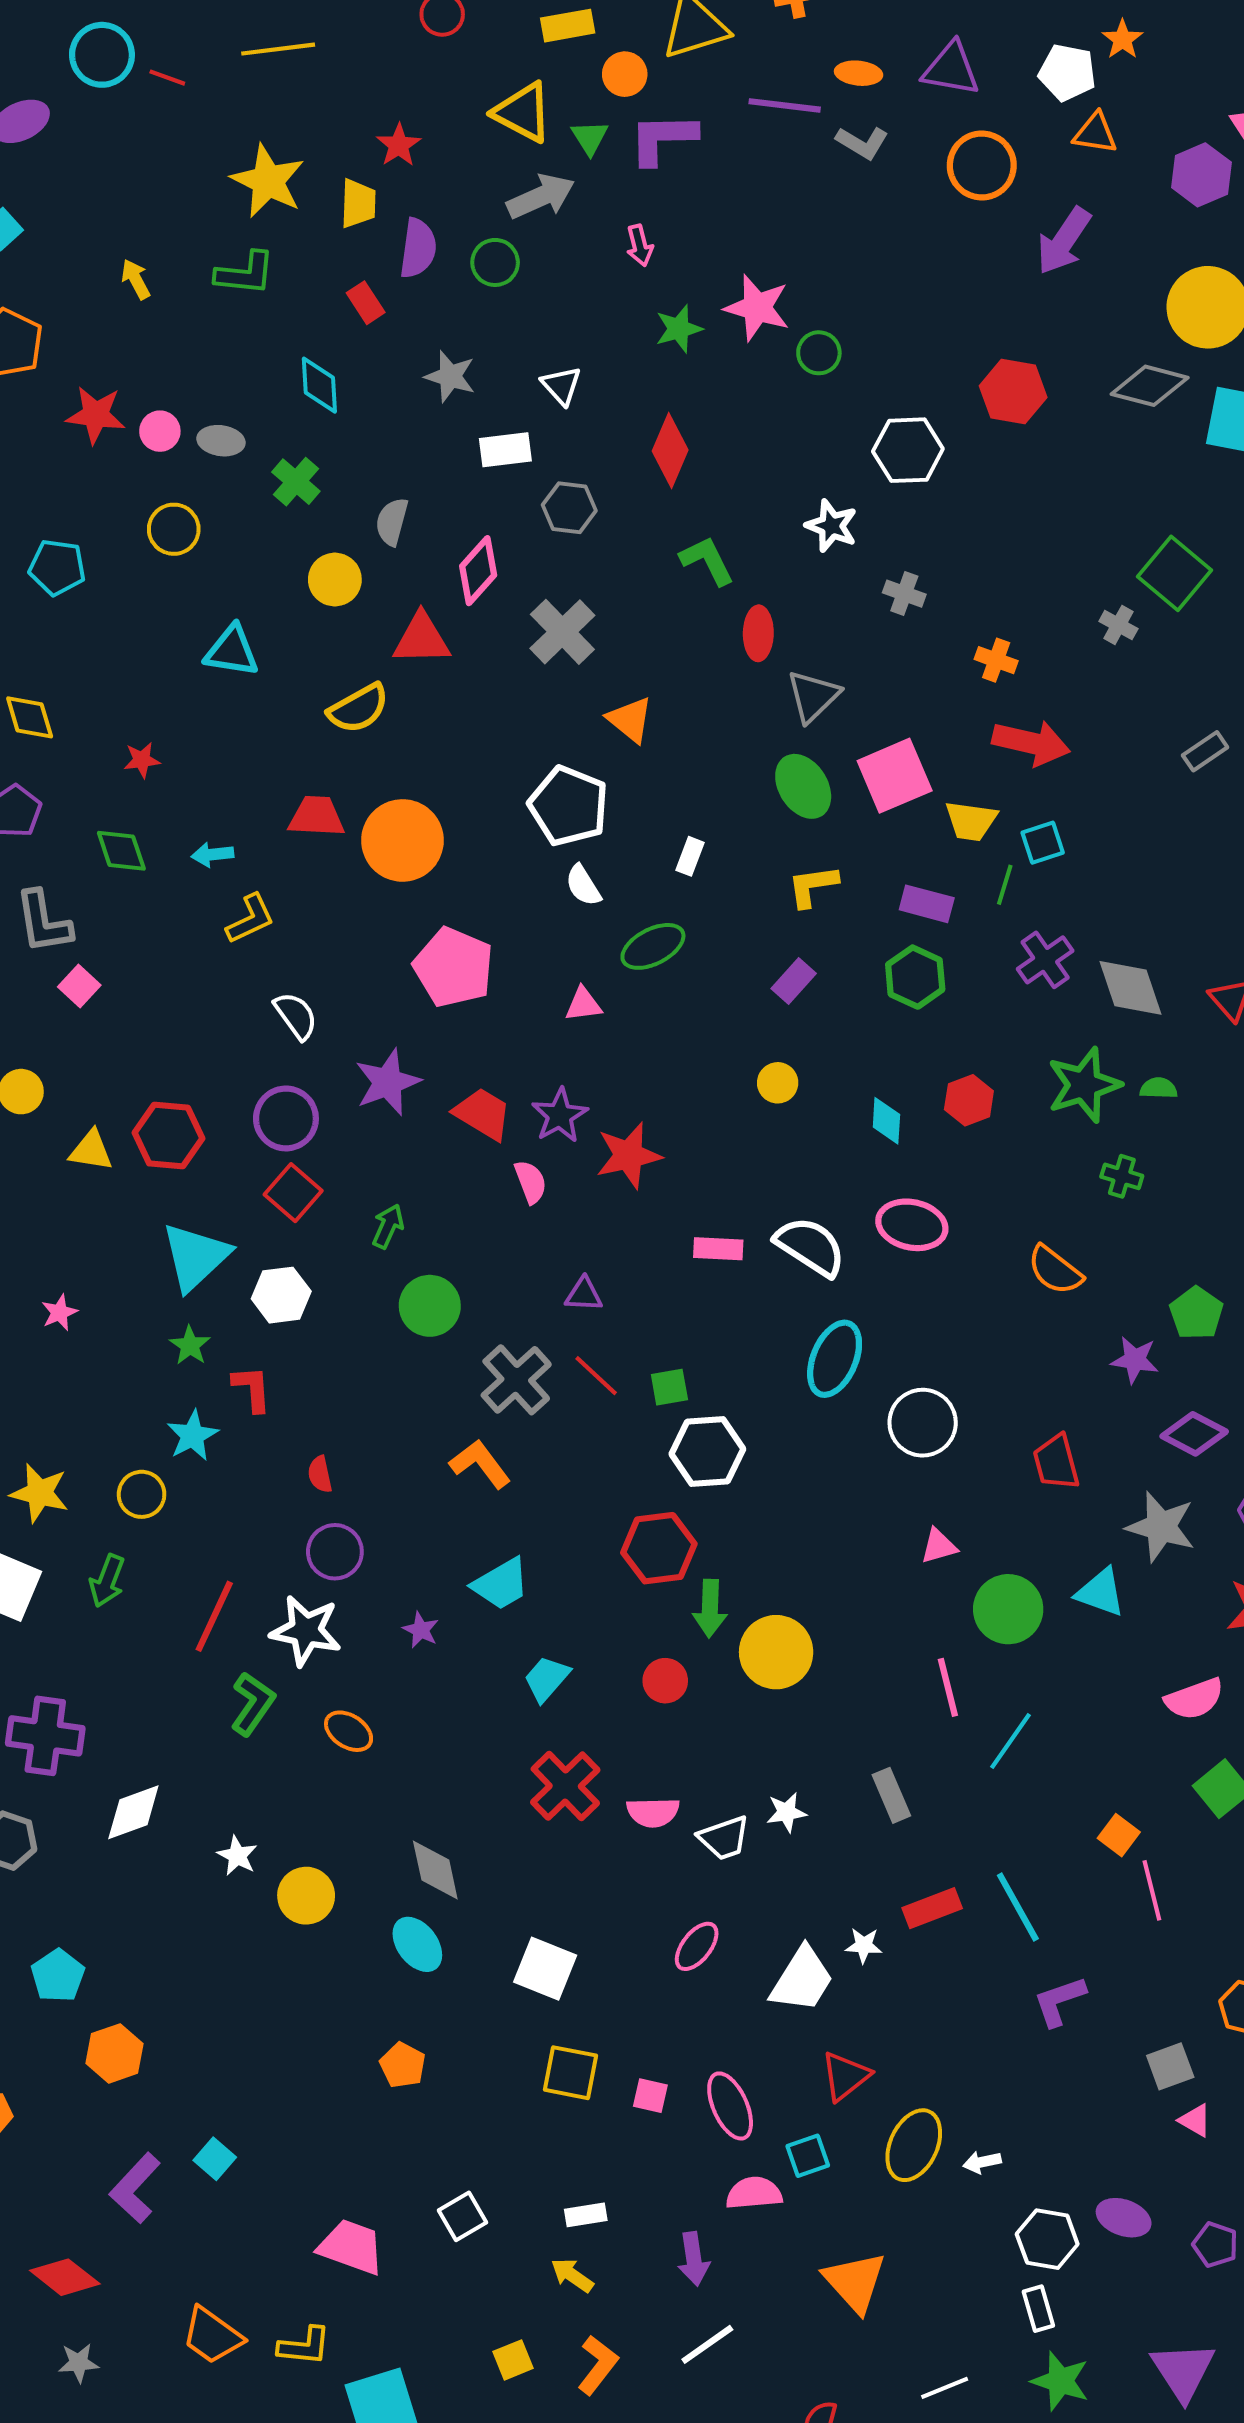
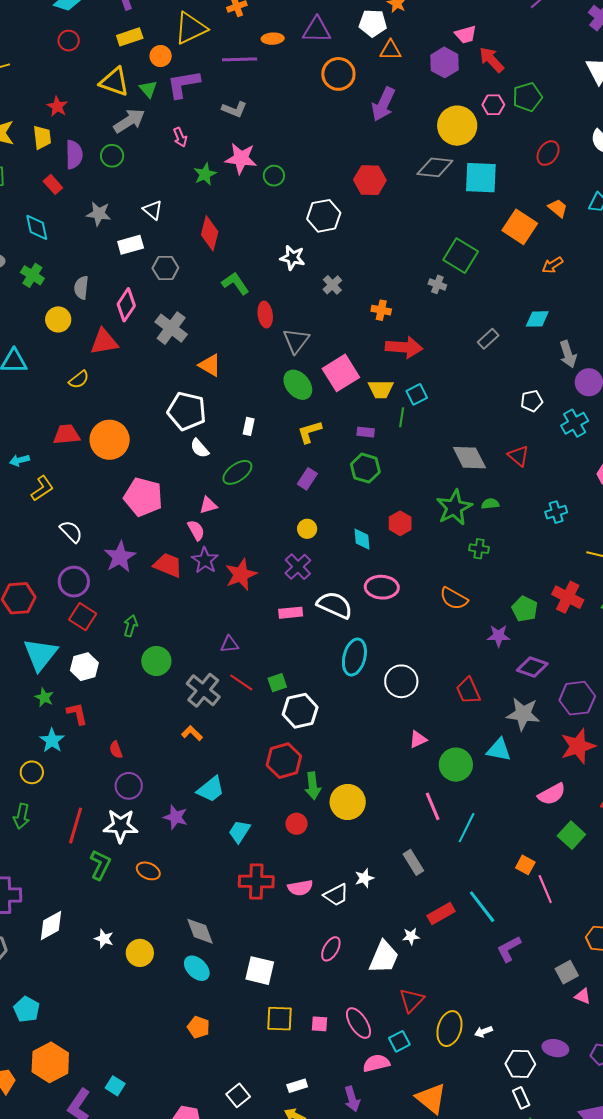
gray L-shape: (862, 143) -> (234, 109), moved
gray cross: (904, 594) -> (332, 285), turned 36
yellow semicircle: (358, 708) -> (79, 380), size x0.7
purple rectangle: (927, 904) -> (366, 432), size x0.7
purple cross: (1045, 960) -> (298, 567), moved
pink semicircle: (531, 1182) -> (196, 530), moved
orange L-shape: (480, 1464) -> (192, 733), size x0.7
purple star: (421, 1630) -> (176, 817), size x1.4
red cross: (565, 1786) -> (256, 882), turned -36
orange hexagon: (114, 2053) -> (50, 1062), moved, size x1.4

